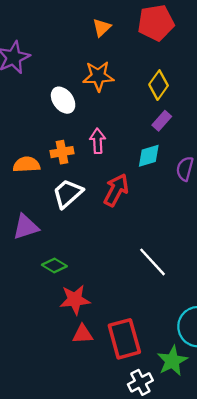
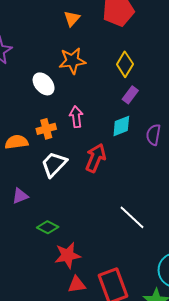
purple triangle: (26, 227) -> (20, 196), size x0.7

